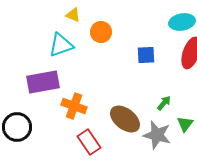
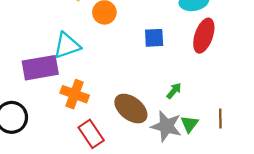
cyan triangle: (61, 45) -> (67, 46), moved
green triangle: (185, 124) -> (189, 124), moved

